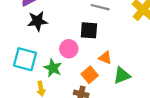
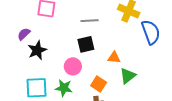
orange triangle: (105, 58) -> (114, 58), moved

